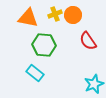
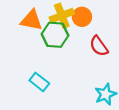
yellow cross: (55, 14) -> (62, 16), size x1.5
green hexagon: (44, 45) -> (55, 35), moved

